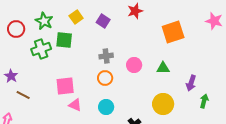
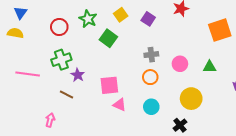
green square: (64, 40) -> (108, 38), turned 30
green cross: (41, 49) -> (61, 60), moved
purple star: (11, 76) -> (78, 75), moved
yellow circle: (163, 104) -> (191, 99), moved

